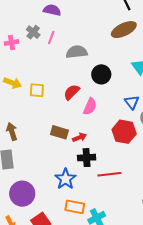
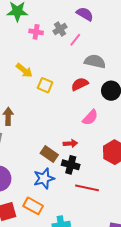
red semicircle: (72, 92) -> (80, 84), moved
brown rectangle: (59, 132) -> (49, 154), moved
orange rectangle: (75, 207) -> (33, 206), moved

